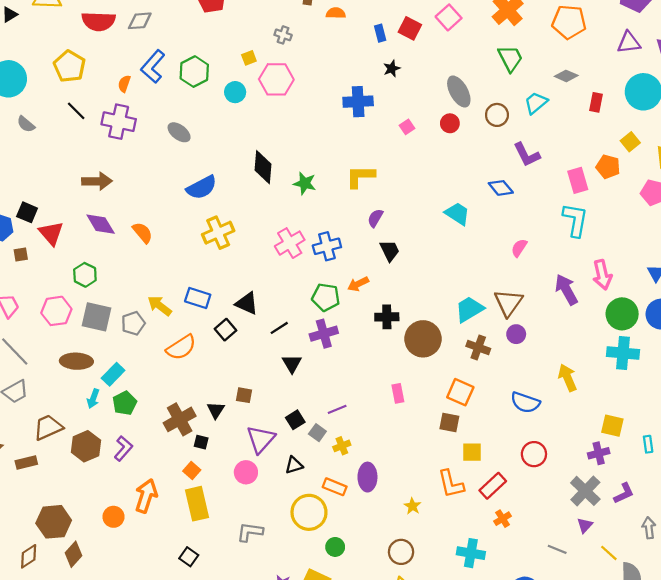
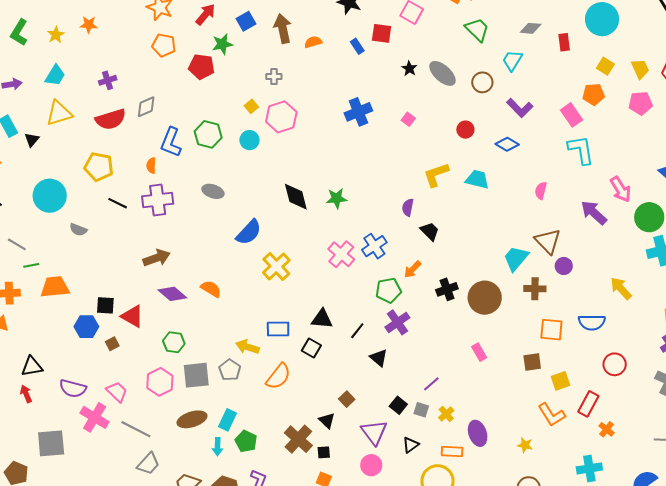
black star: (392, 69) -> (409, 68), moved
red circle: (450, 123) -> (465, 130), moved
yellow L-shape: (360, 177) -> (436, 175), moved
orange square: (460, 392) -> (551, 330), moved
brown square: (244, 395) -> (347, 399), turned -35

